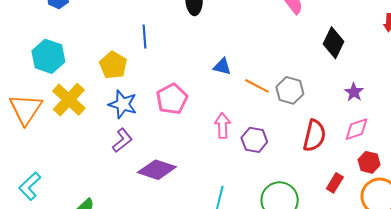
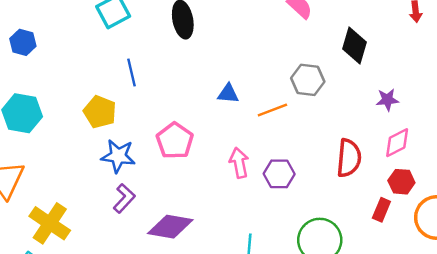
orange line: (257, 86) -> (272, 110), turned -40
gray hexagon: (290, 90) -> (308, 80), moved
purple star: (354, 92) -> (387, 100), turned -30
yellow cross: (69, 100) -> (50, 223), moved
red hexagon: (369, 162) -> (401, 182), moved

